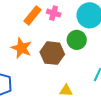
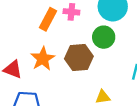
orange star: (21, 48) -> (43, 59), turned 30

